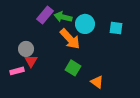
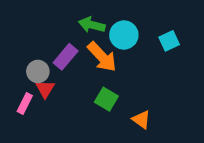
purple rectangle: (45, 15) -> (66, 57), moved
cyan square: (116, 28) -> (169, 41), turned -32
pink rectangle: (17, 71) -> (25, 104), turned -48

